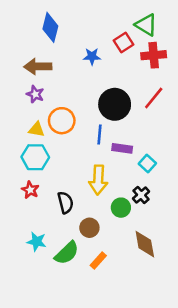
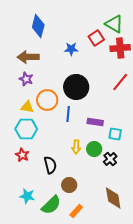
black circle: (115, 104) -> (76, 87), moved
blue line: (100, 135) -> (68, 114), moved
cyan square: (147, 163) -> (115, 134), turned -32
yellow arrow: (98, 180) -> (76, 147), size x0.6
green circle: (121, 208) -> (94, 149), moved

